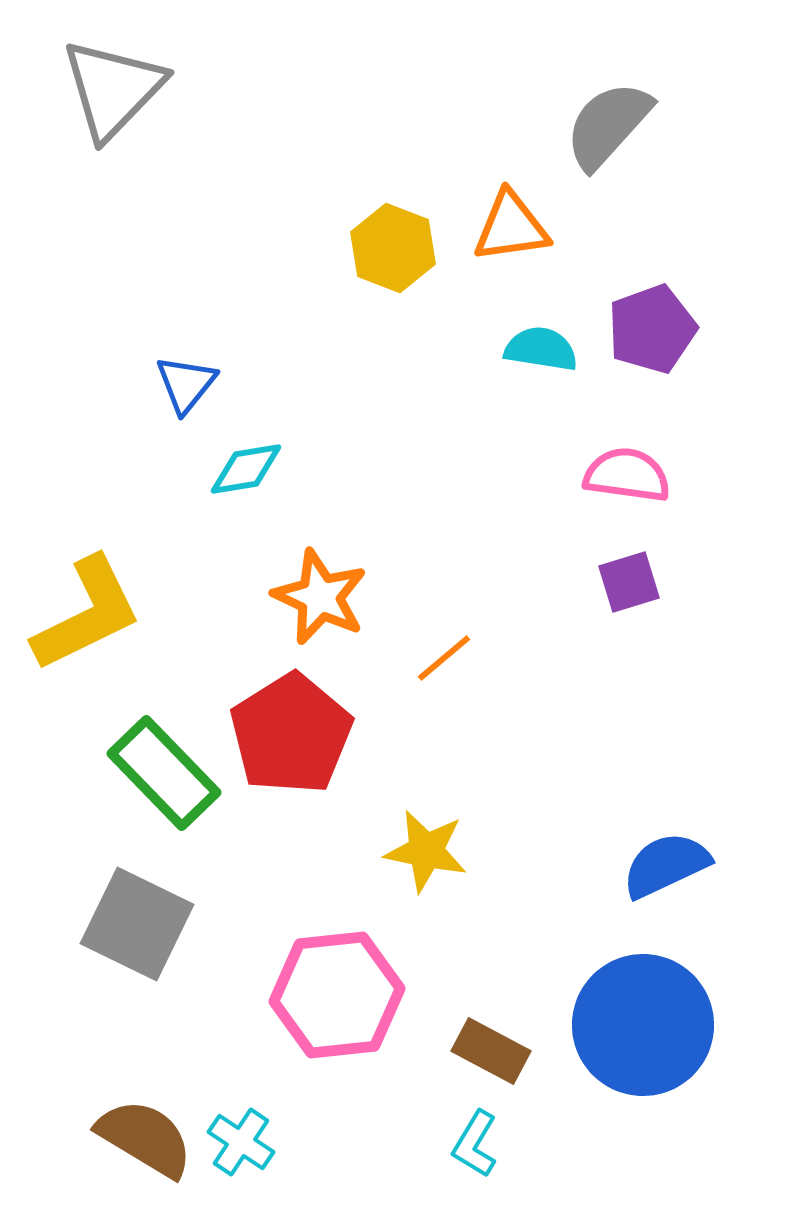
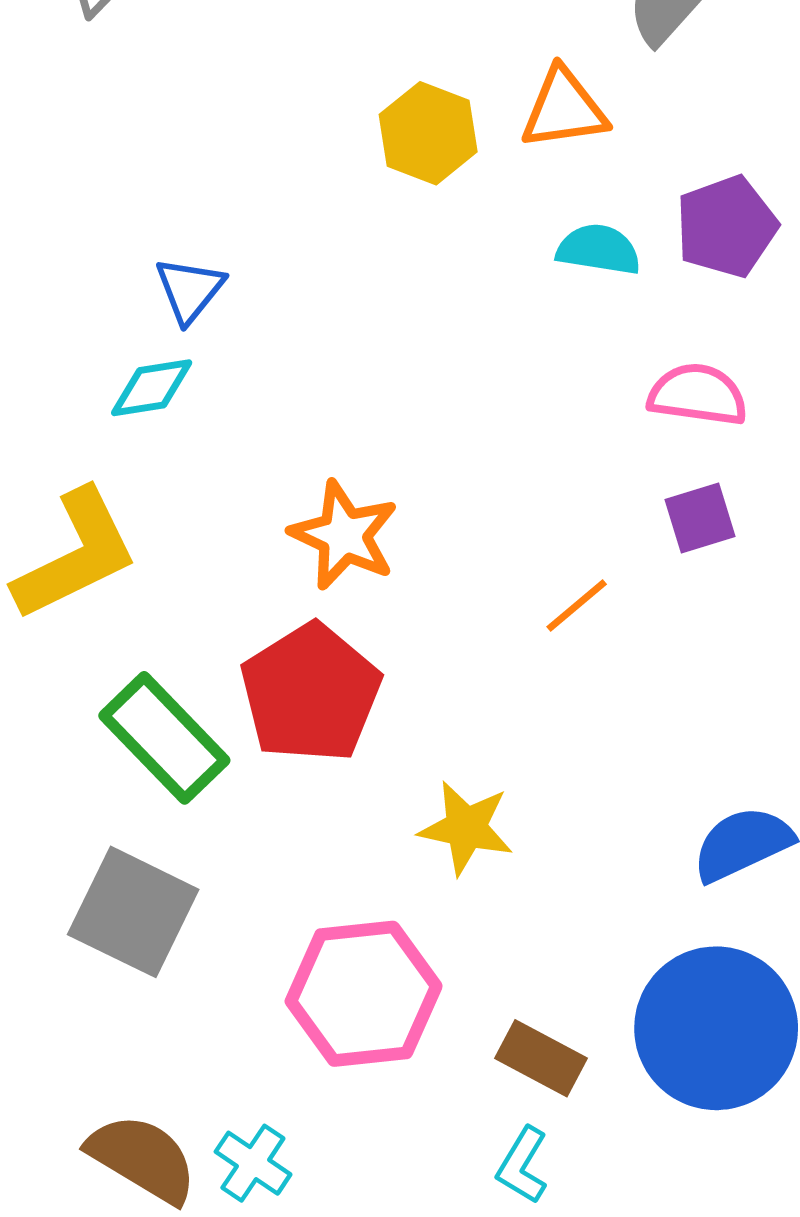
cyan diamond: (246, 469) -> (152, 388), moved
orange line: (444, 658) -> (577, 605), moved

